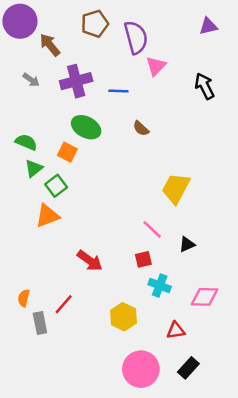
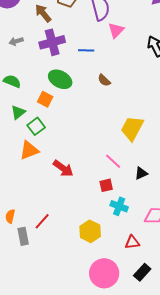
brown arrow: (50, 45) -> (43, 13), moved
gray arrow: (31, 80) -> (16, 41), turned 128
green semicircle: (26, 142) -> (12, 81), moved
red arrow: (90, 261) -> (63, 168), moved

